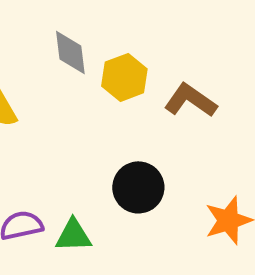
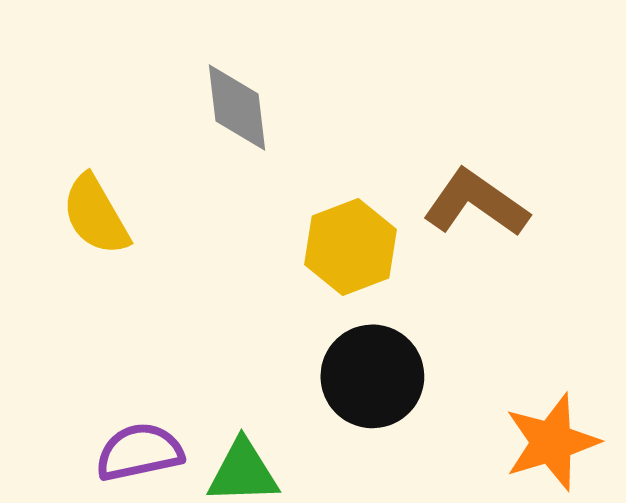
yellow hexagon: (124, 77) -> (350, 247), moved

